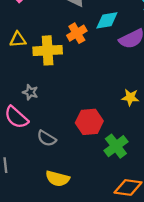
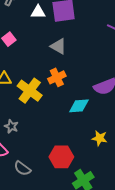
cyan diamond: (107, 20) -> (79, 106), moved
yellow cross: (48, 50) -> (30, 91), turned 35

